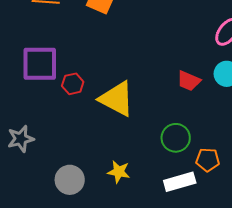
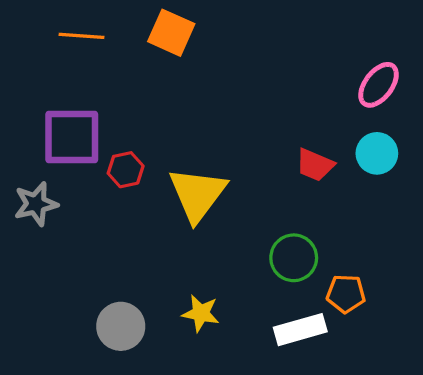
yellow triangle: (117, 99) -> (197, 194), turned 39
gray star: (21, 139) -> (36, 204), moved

